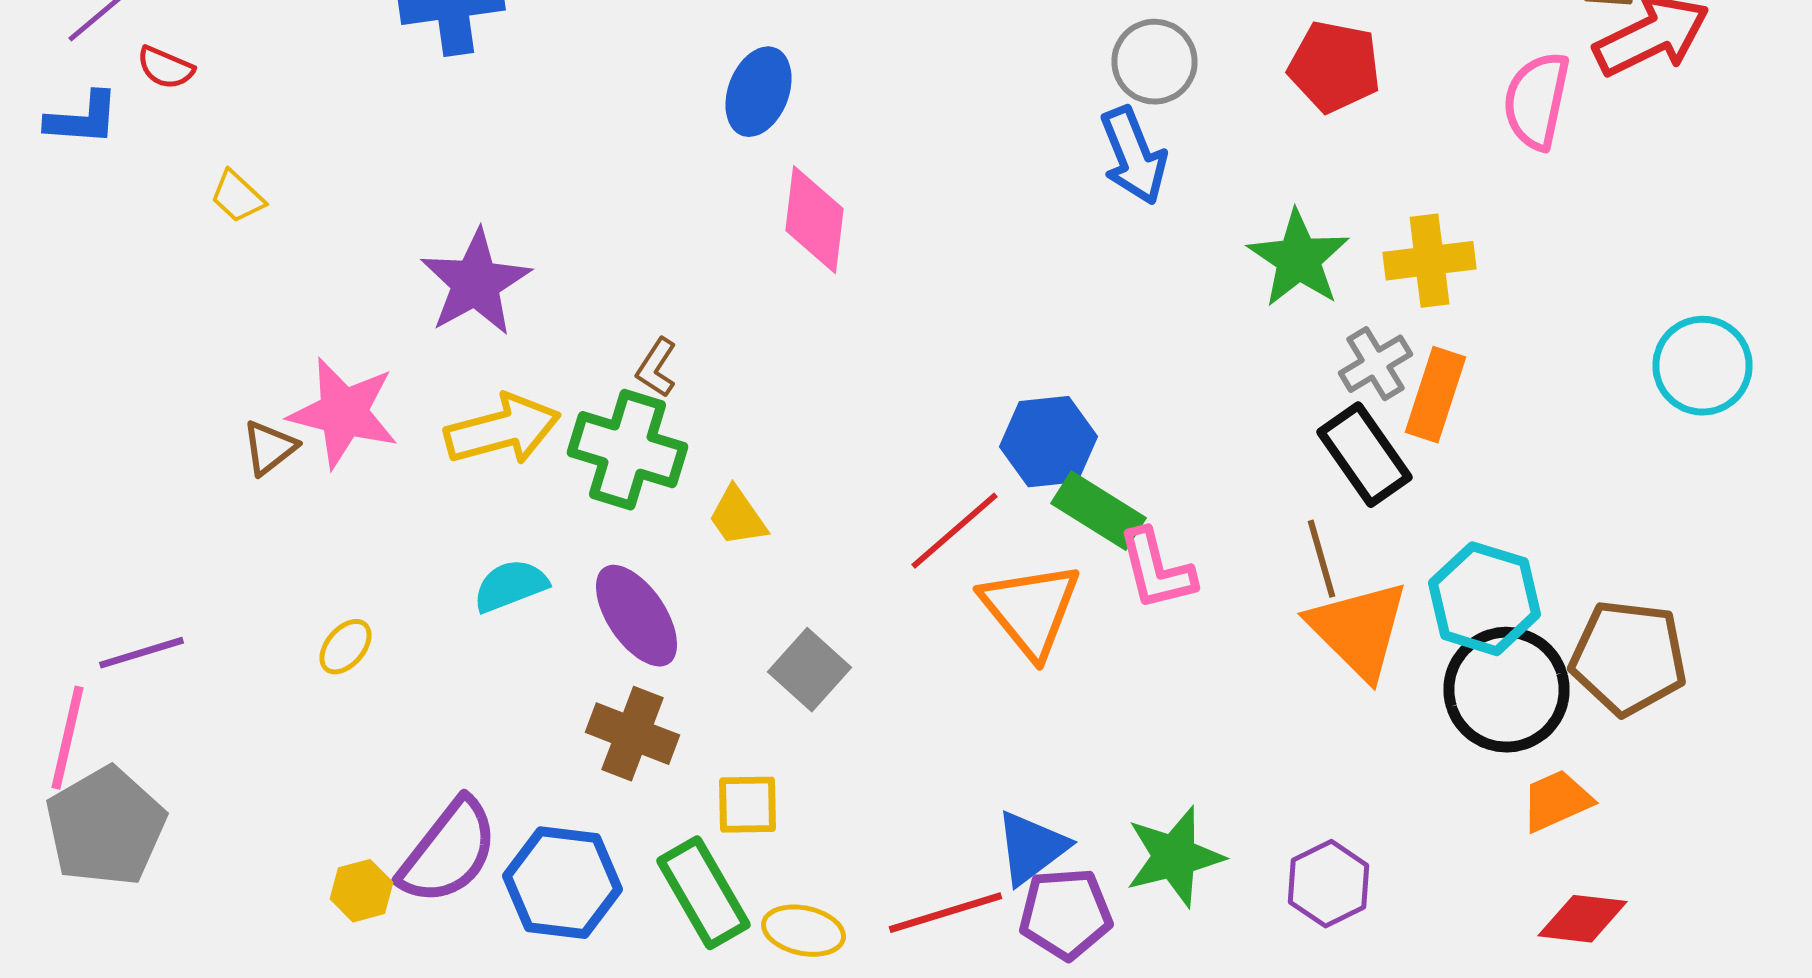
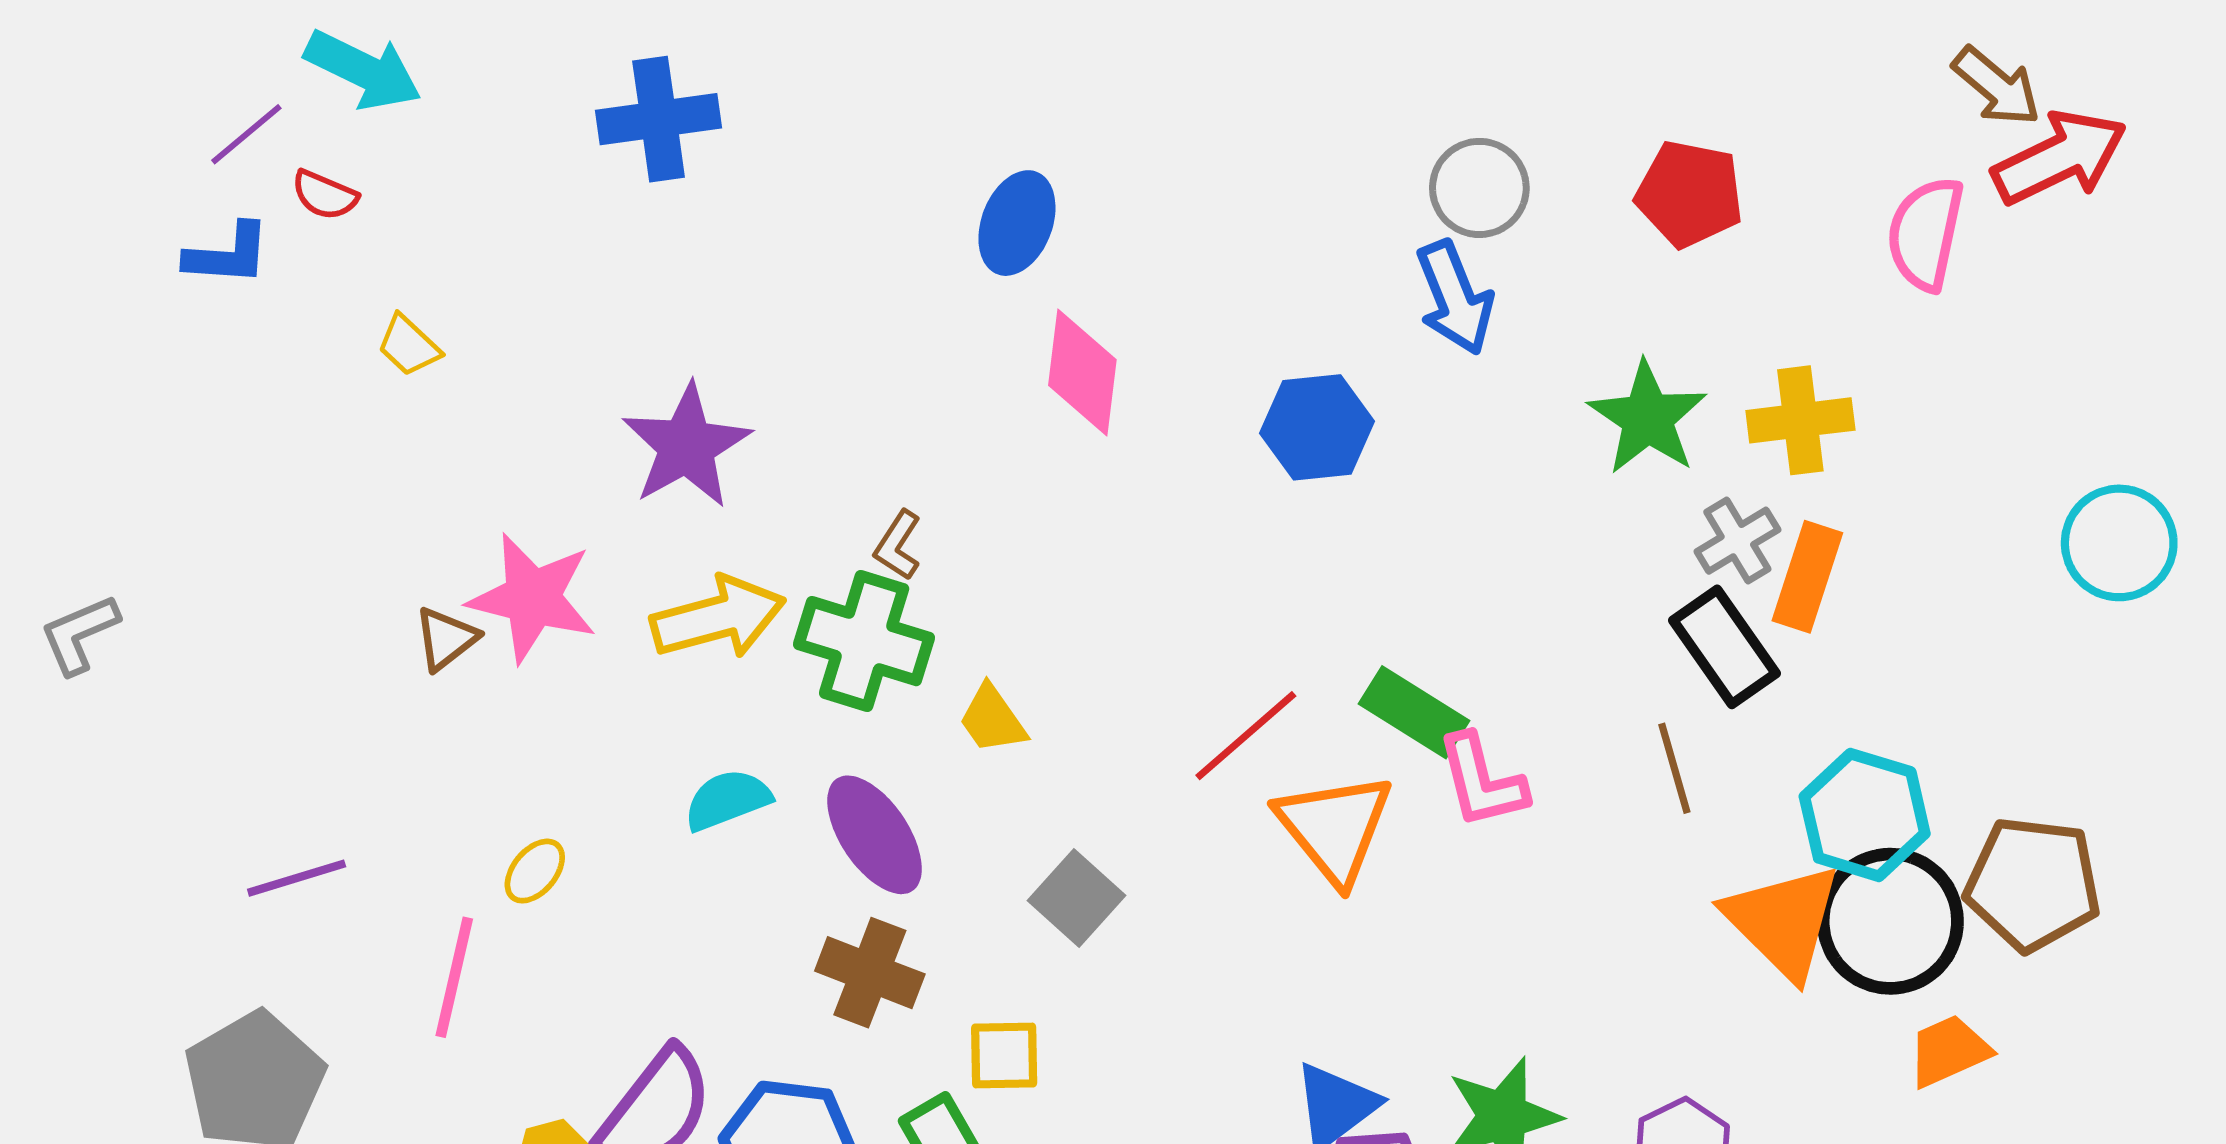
blue hexagon: (1048, 442) -> (1317, 427), moved
orange triangle: (1358, 630) -> (1783, 921), moved
pink line: (68, 738) -> (454, 977), moved

